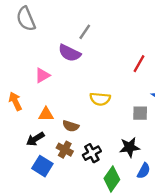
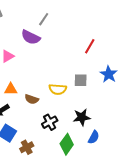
yellow semicircle: (100, 99) -> (58, 89), moved
gray square: (140, 113) -> (81, 80), moved
brown cross: (65, 150) -> (27, 147), moved, turned 32

